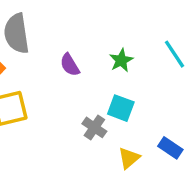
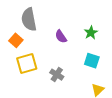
gray cross: (94, 127) -> (57, 75), moved

